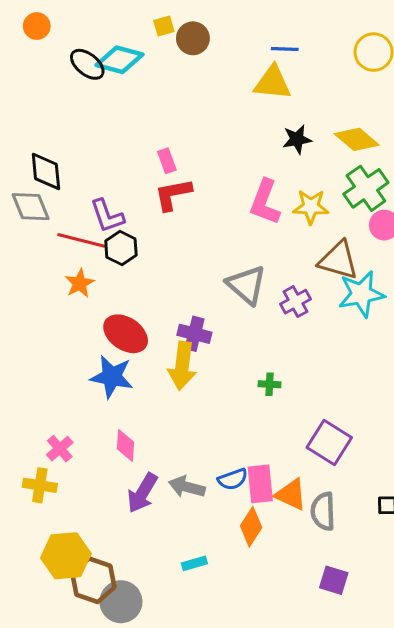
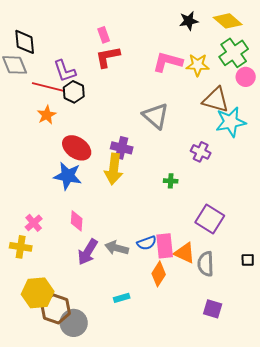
pink L-shape: (265, 202) -> (168, 62), turned 84
purple cross: (295, 302) -> (201, 152), moved, turned -36

